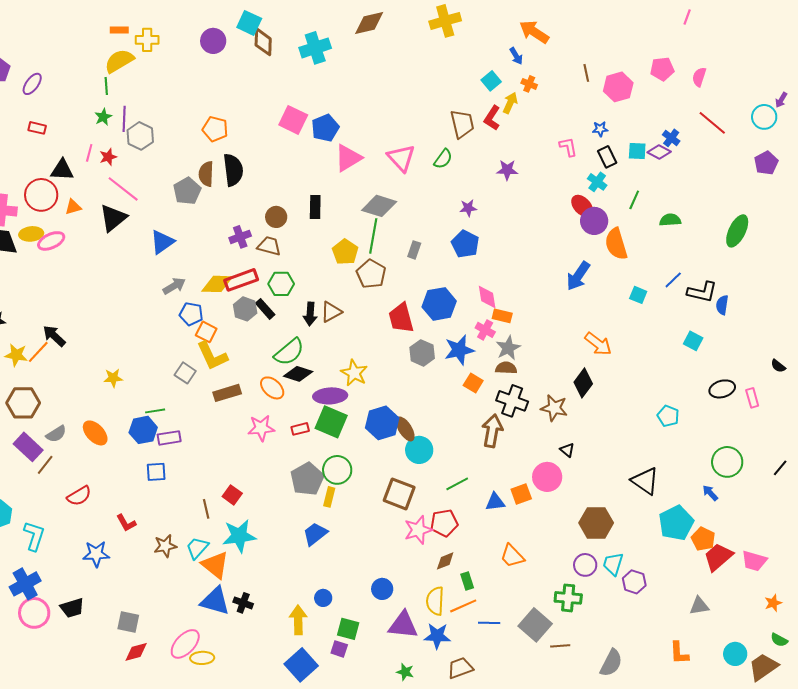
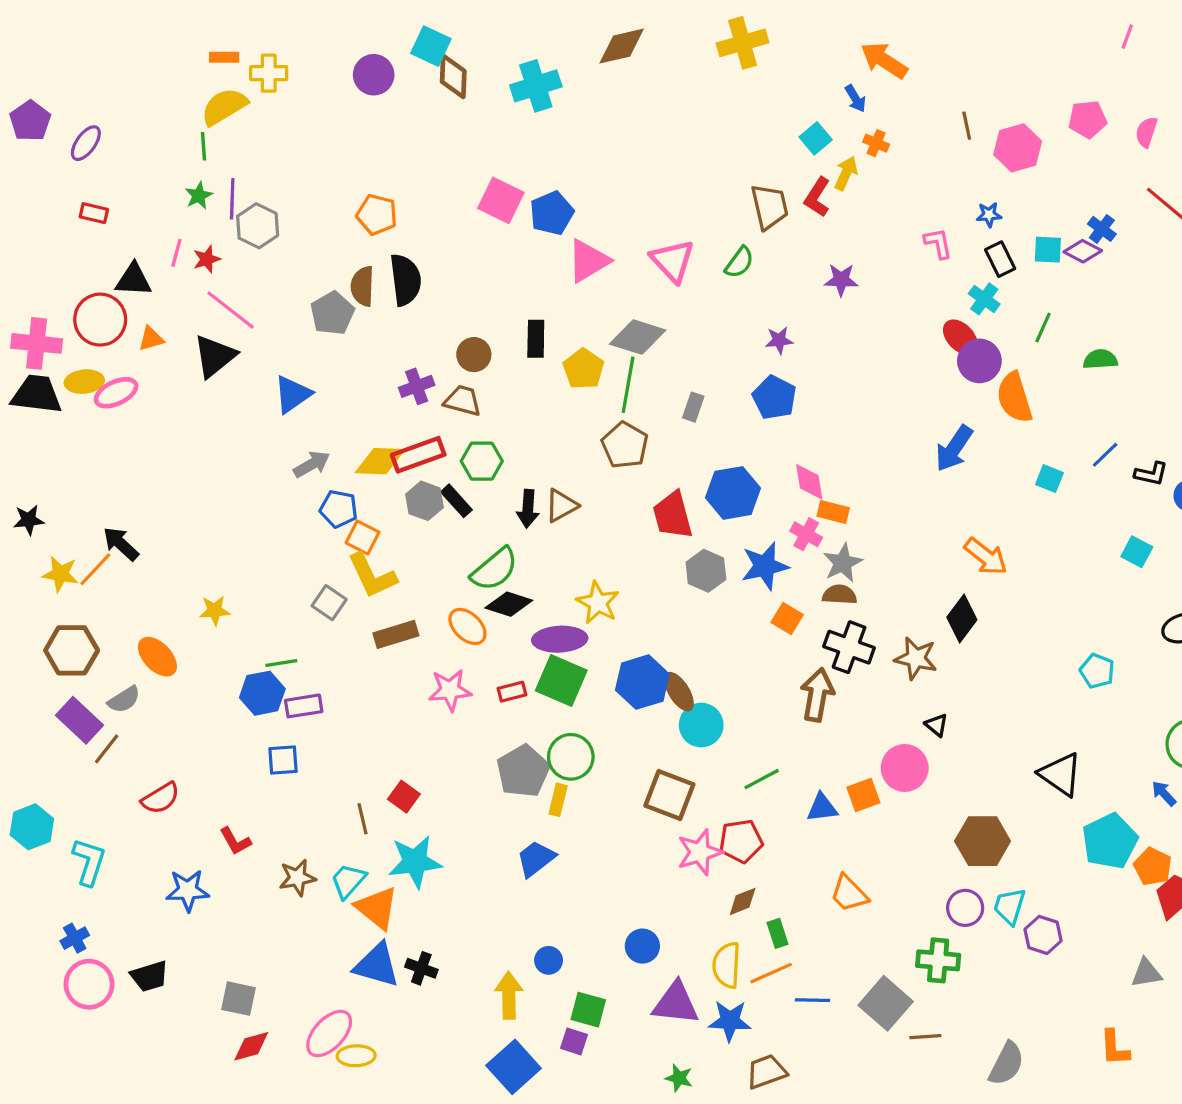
yellow pentagon: (345, 252) -> (584, 369), moved
black L-shape: (702, 292) -> (1151, 474), size x0.7
orange ellipse: (95, 433) -> (157, 657), moved
blue cross: (25, 584) -> (75, 938), size x0.6

